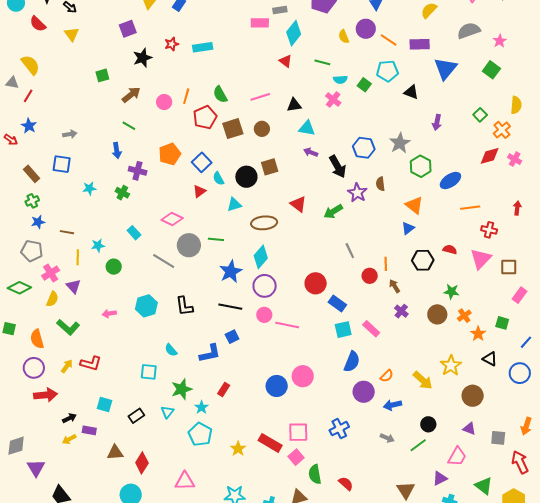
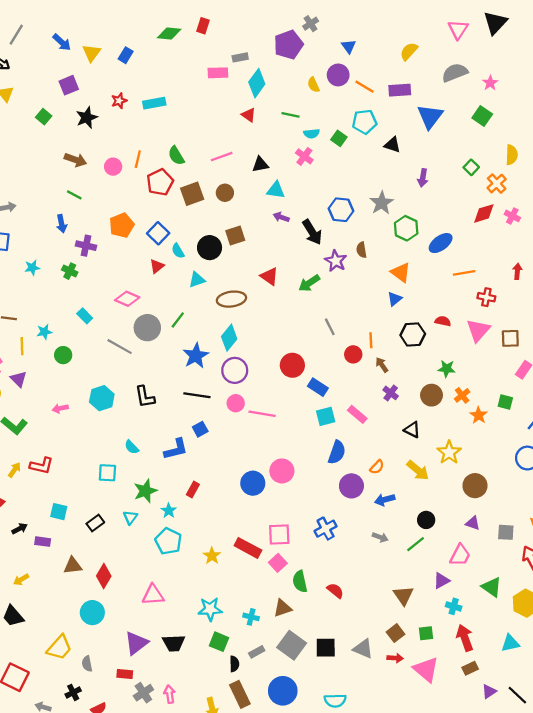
green square: (102, 75) -> (44, 117), moved, turned -32
brown arrow: (131, 95) -> (75, 160), turned 60
green line: (216, 239) -> (178, 320), turned -56
black triangle: (490, 359) -> (412, 430), moved
yellow arrow: (69, 439) -> (21, 580), moved

